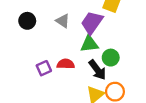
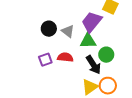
black circle: (27, 21) -> (49, 29), moved
gray triangle: (63, 21) -> (68, 31), moved

